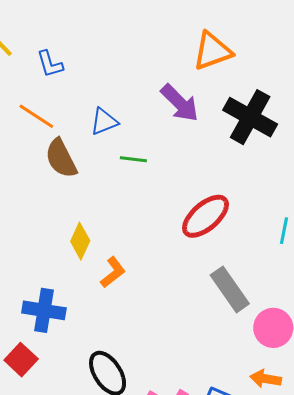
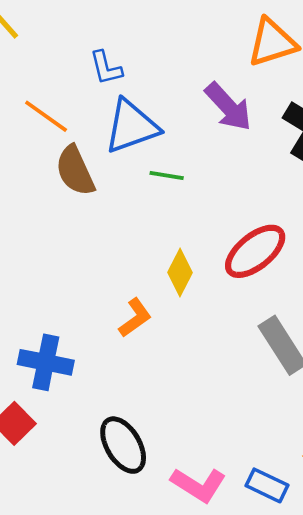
blue L-shape: (50, 64) -> (106, 68), moved
blue triangle: (104, 122) -> (131, 126), size x1.6
yellow diamond: (80, 241) -> (180, 273), moved

